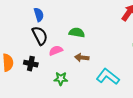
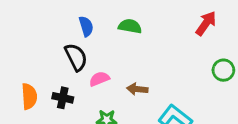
blue semicircle: (39, 15) -> (86, 26), moved
green semicircle: (77, 33) -> (130, 26), moved

